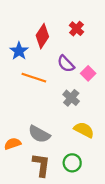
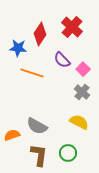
red cross: (76, 29) -> (72, 27), size x1.5
blue star: (19, 51) -> (18, 48), turned -30
gray cross: (71, 98) -> (82, 92), moved

